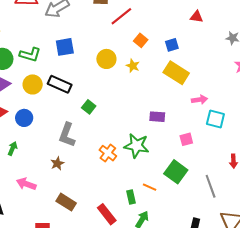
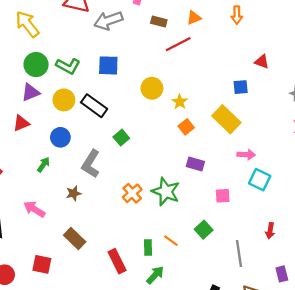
orange square: (141, 40) -> (186, 127), moved
blue square: (172, 45) -> (241, 87), moved
blue circle: (24, 118) -> (60, 137), moved
green arrow: (13, 149) -> (44, 165), moved
green square: (176, 172) -> (204, 230), size x0.7

